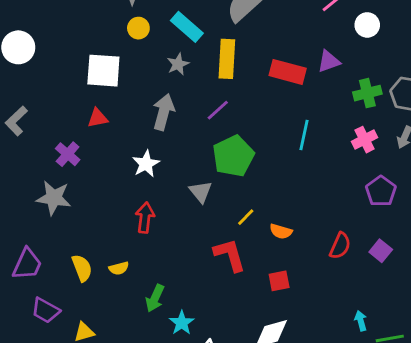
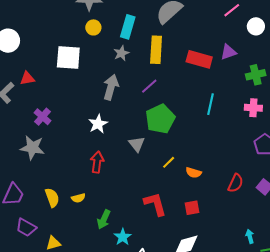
cyan rectangle: (187, 27) -> (128, 27), turned 65
red triangle: (98, 118) -> (27, 78), moved
pink cross: (365, 140) -> (253, 108), turned 30
red L-shape: (230, 255) -> (155, 204), moved

